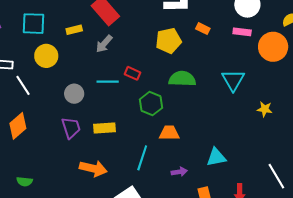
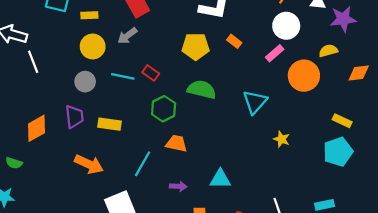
yellow rectangle: (74, 30) -> (89, 15), moved
pink rectangle: (242, 32) -> (275, 53), turned -60
yellow circle: (46, 56) -> (93, 46), moved
orange diamond: (18, 126) -> (36, 128), moved

